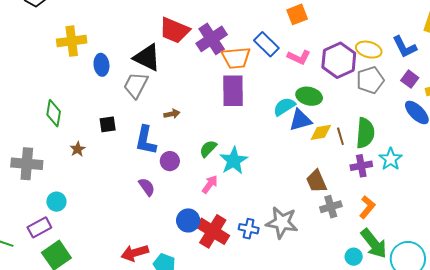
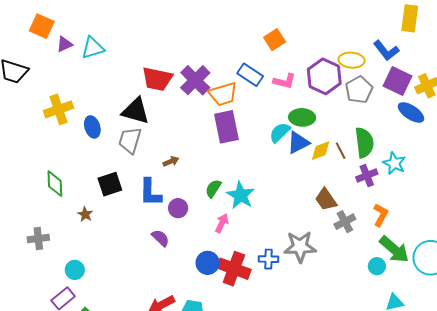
purple square: (410, 79) -> (398, 81), size x1.6
black square: (108, 124) -> (110, 184), size x1.4
gray cross: (27, 164) -> (38, 239), size x0.7

